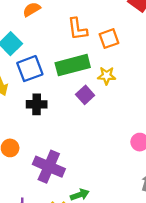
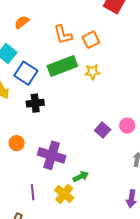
blue square: (30, 69) -> (26, 73), turned -30
purple square: (85, 95) -> (103, 130), moved

